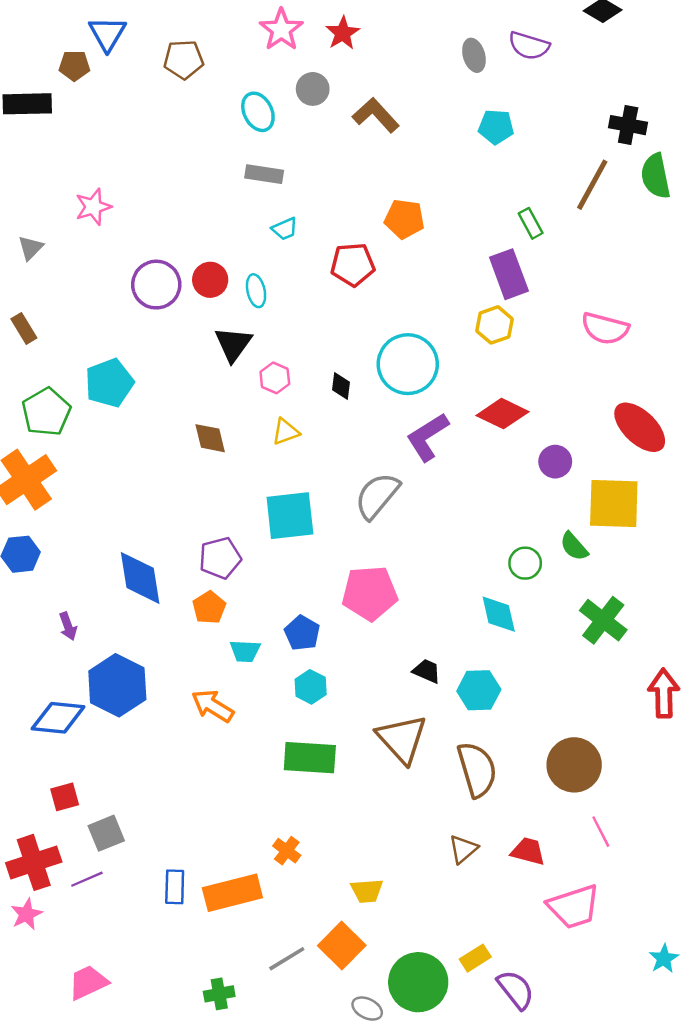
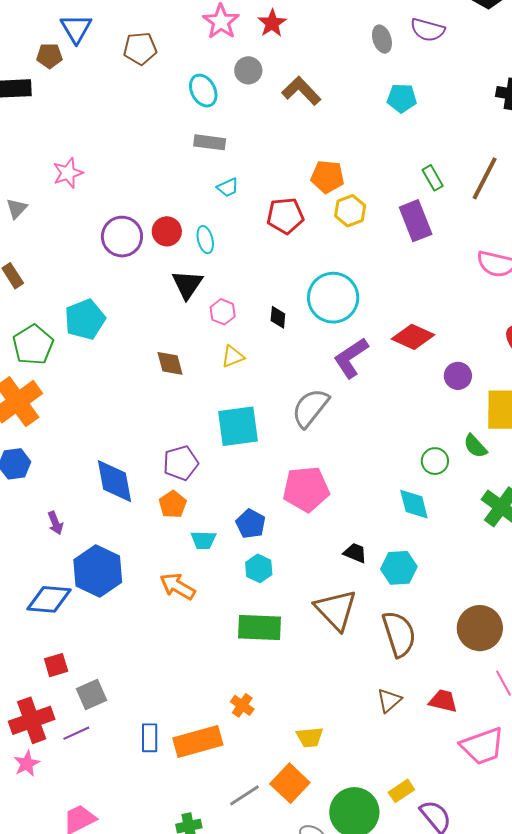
brown line: (592, 185) -> (485, 178), moved
yellow hexagon: (495, 325) -> (350, 211), moved

